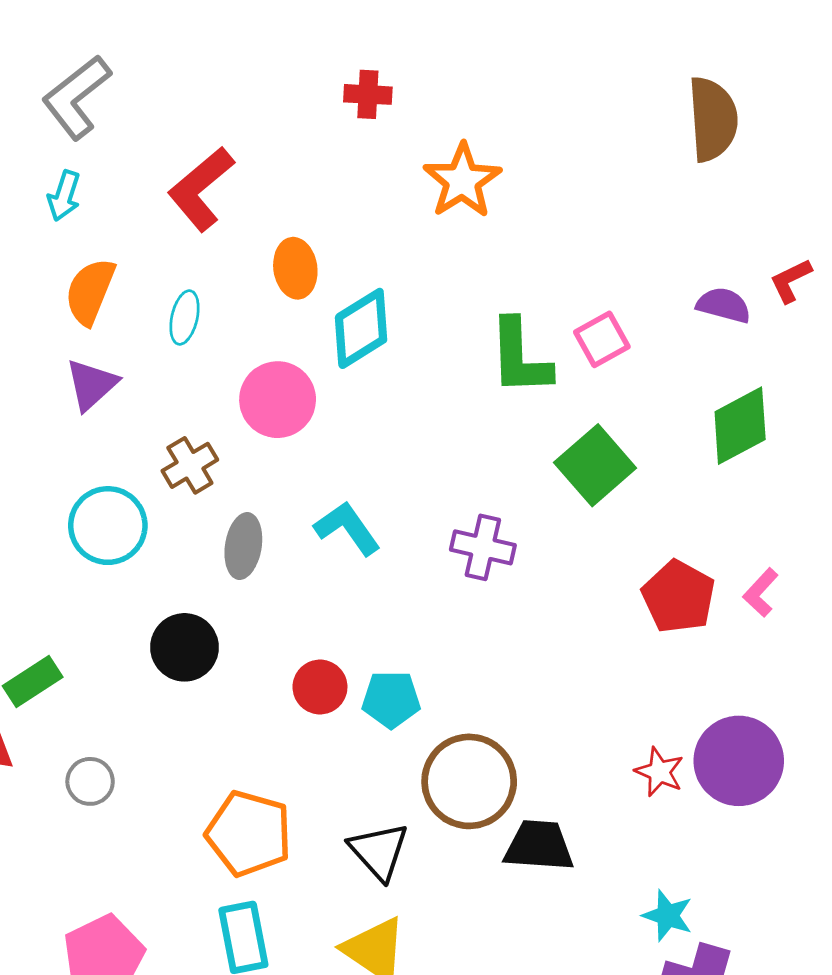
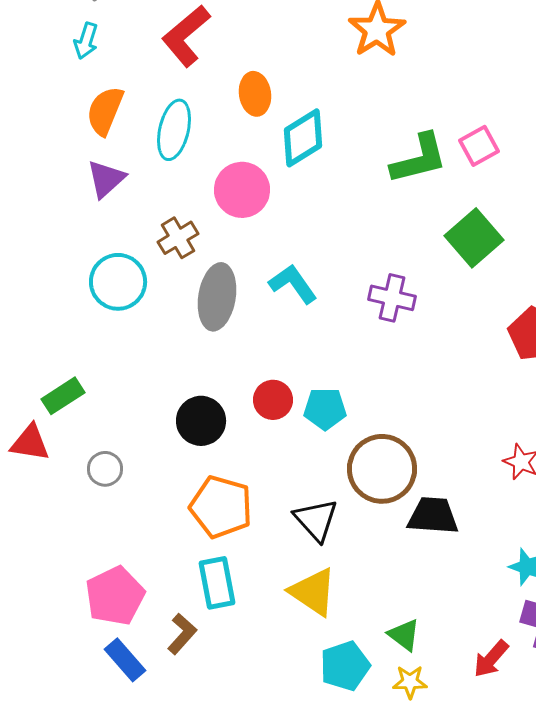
cyan ellipse: (184, 317) -> (174, 130), size x1.5
green L-shape: (520, 357) -> (419, 159), turned -102
gray ellipse: (243, 546) -> (217, 297), size x1.4
black circle: (184, 647) -> (201, 421), moved

